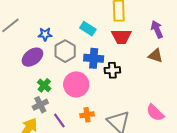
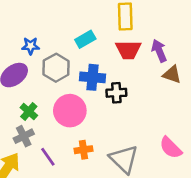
cyan rectangle: (88, 29) -> (85, 39), turned -63
purple arrow: (157, 29) -> (159, 51), moved

